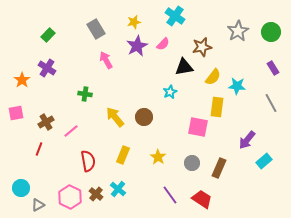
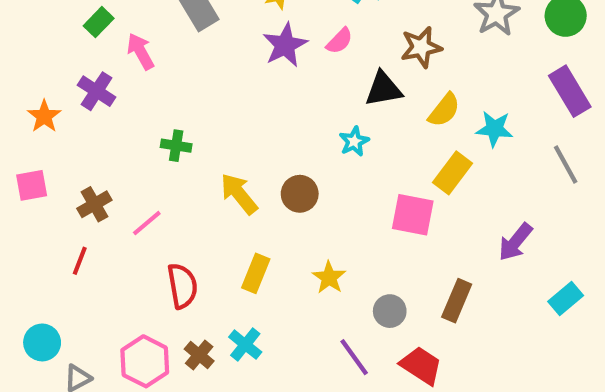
pink arrow: (106, 60) -> (141, 51), moved
purple rectangle: (273, 68) -> (570, 91), size x1.6
yellow rectangle: (217, 107) -> (453, 173), turned 30
cyan rectangle: (264, 161) -> (566, 298), moved
gray circle: (192, 163) -> (390, 311), moved

